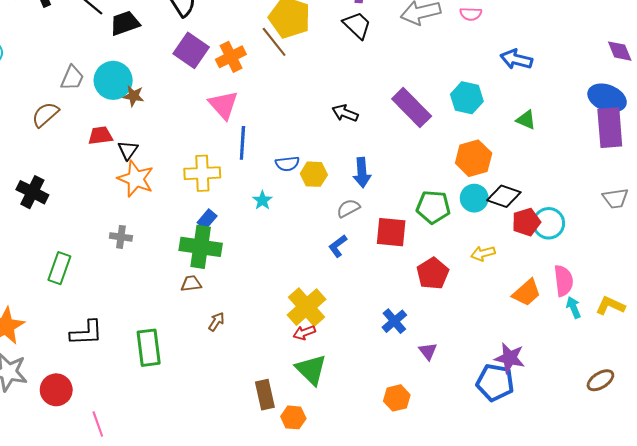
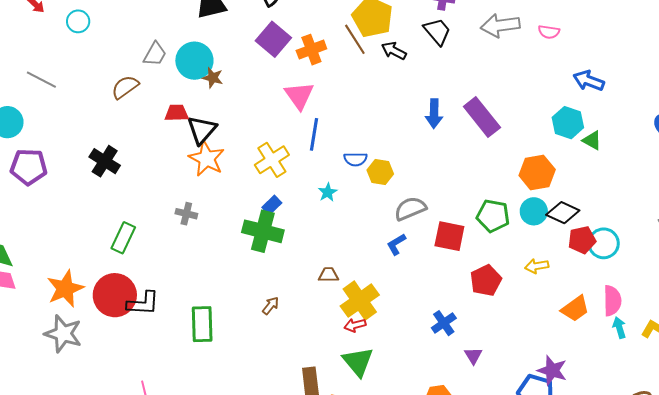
cyan hexagon: (467, 98) -> (568, 123), moved
black arrow: (345, 113) -> (394, 51), moved
black triangle: (128, 150) -> (202, 130), size x1.5
yellow cross: (202, 173) -> (272, 160), turned -36
blue arrow: (362, 173) -> (434, 114), moved
gray semicircle: (348, 208) -> (410, 209), size x1.4
brown trapezoid: (191, 284) -> (328, 275), moved
red circle: (56, 390) -> (115, 295), moved, size x1.4

